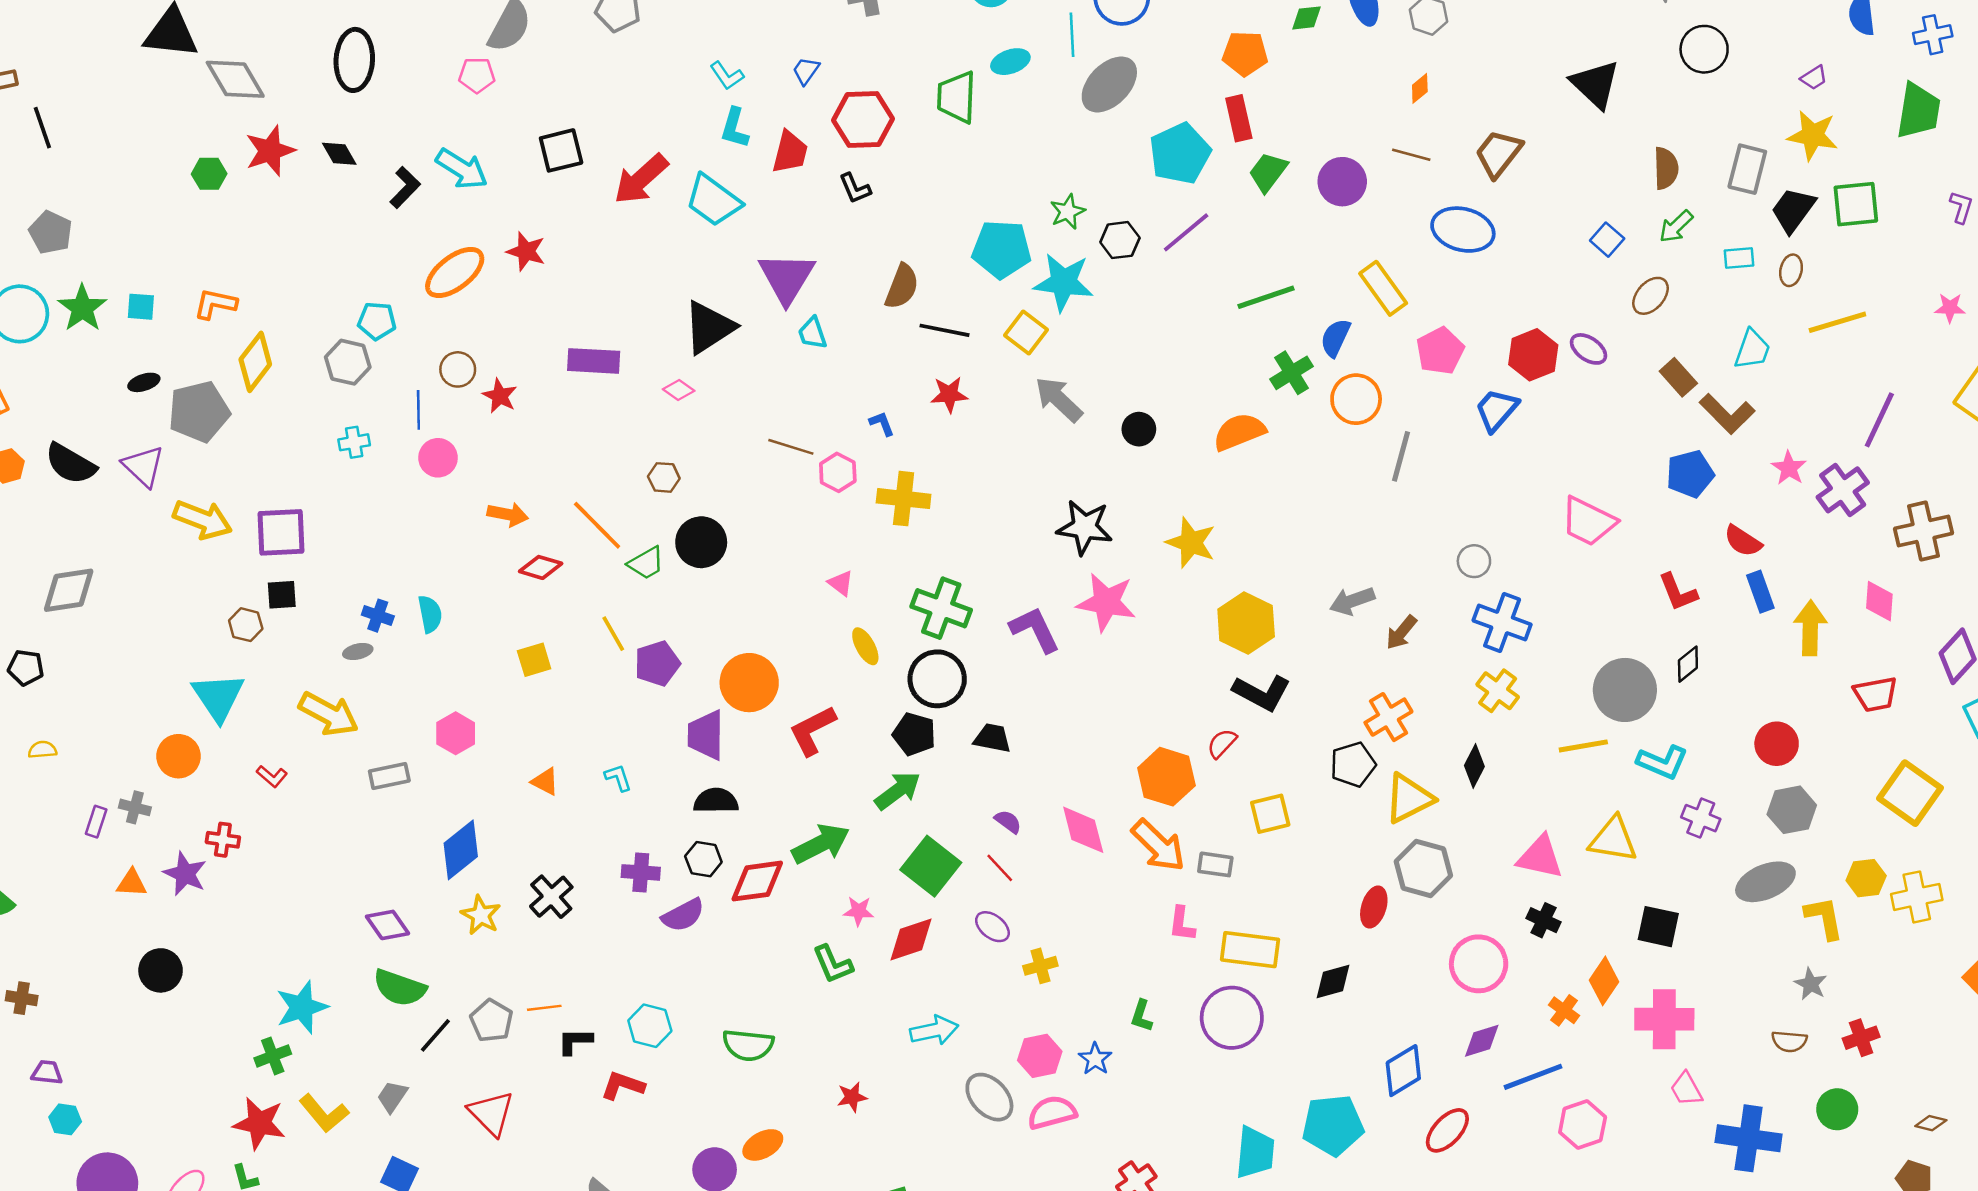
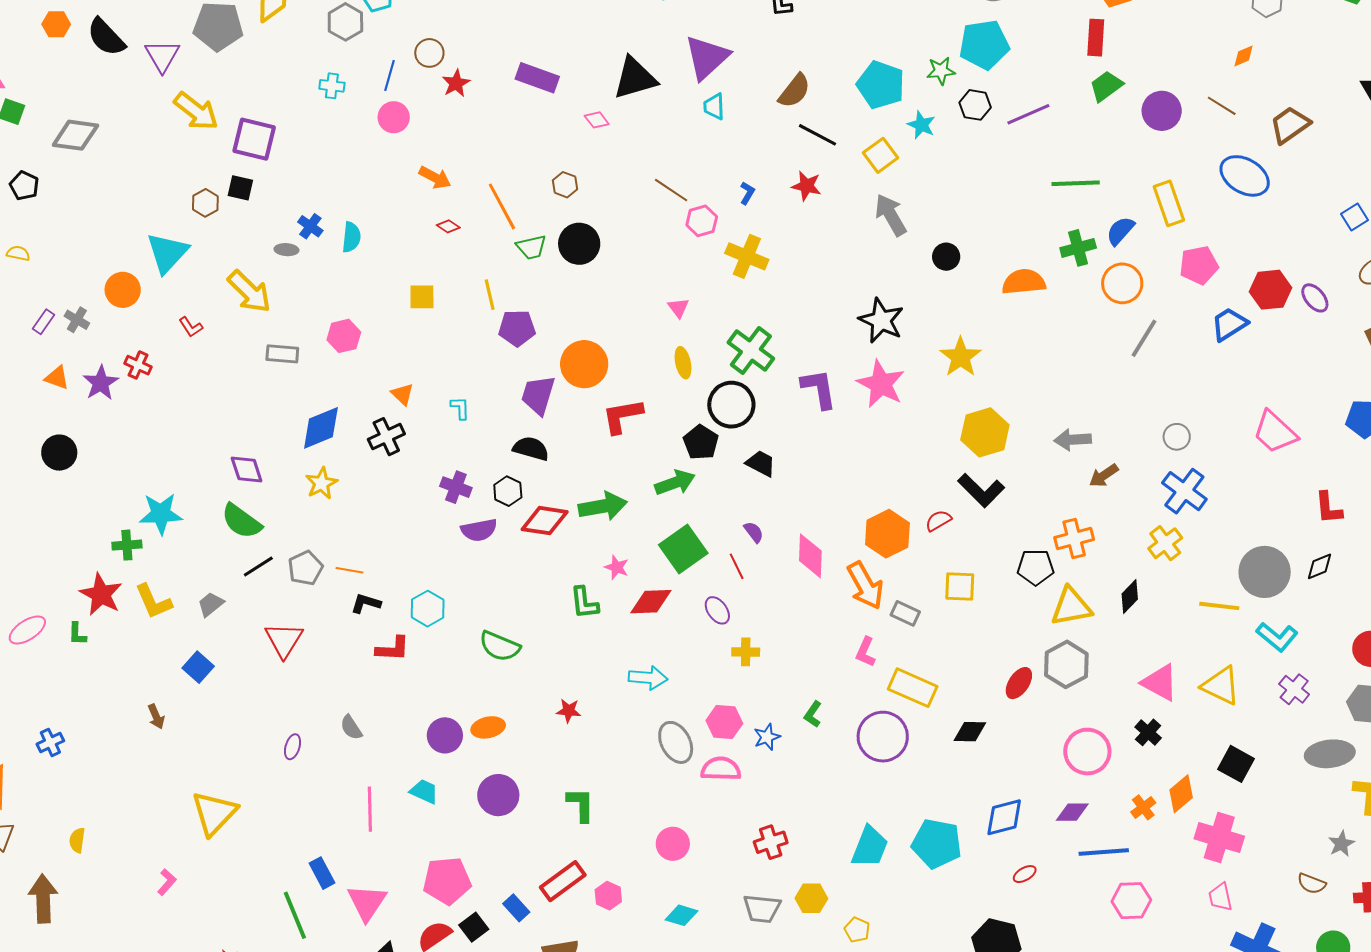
cyan pentagon: (1180, 153) -> (984, 45), moved
cyan star: (1064, 282) -> (921, 125), size x0.6
blue L-shape: (882, 424) -> (747, 193), turned 35
red diamond: (541, 567) -> (448, 226), size x0.7
black cross: (551, 897) -> (386, 437), moved
red L-shape: (623, 1085) -> (393, 649), turned 147
red ellipse: (1447, 1130) -> (1025, 874), size x0.6

